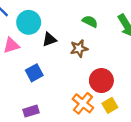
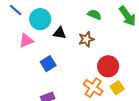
black triangle: (49, 39) -> (60, 33), turned 32

